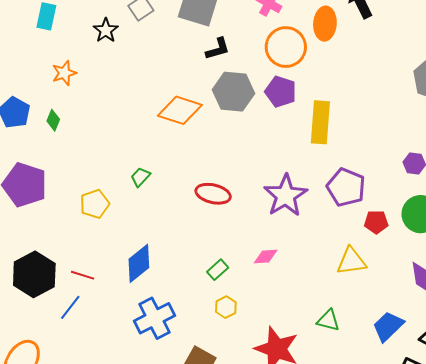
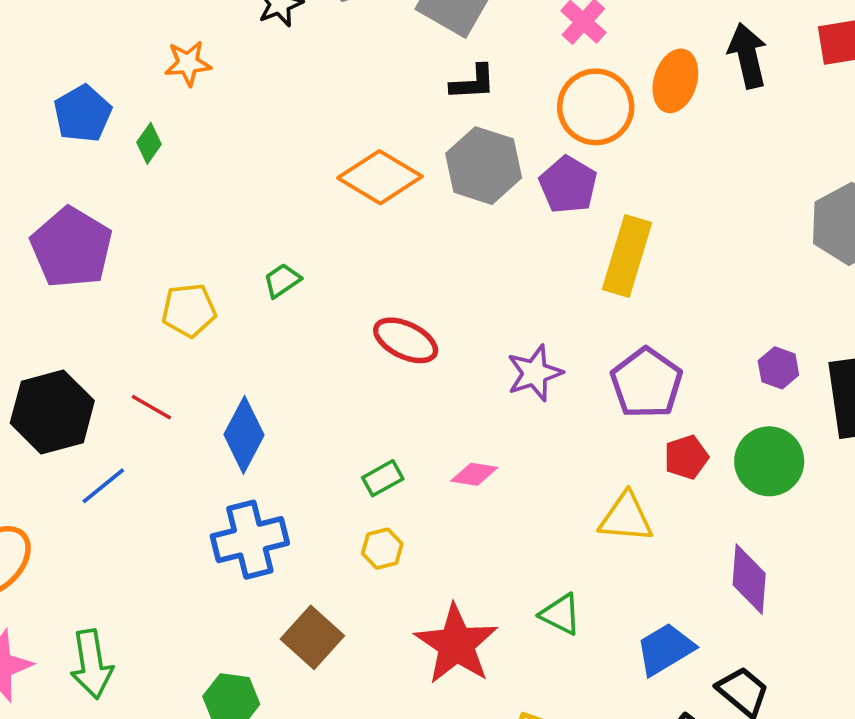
purple star: (286, 196) -> (535, 373), size x0.7
red pentagon: (376, 222) -> (686, 457), turned -30
blue diamond: (139, 263) -> (244, 435), turned -36
red line: (83, 275) -> (151, 407), moved

